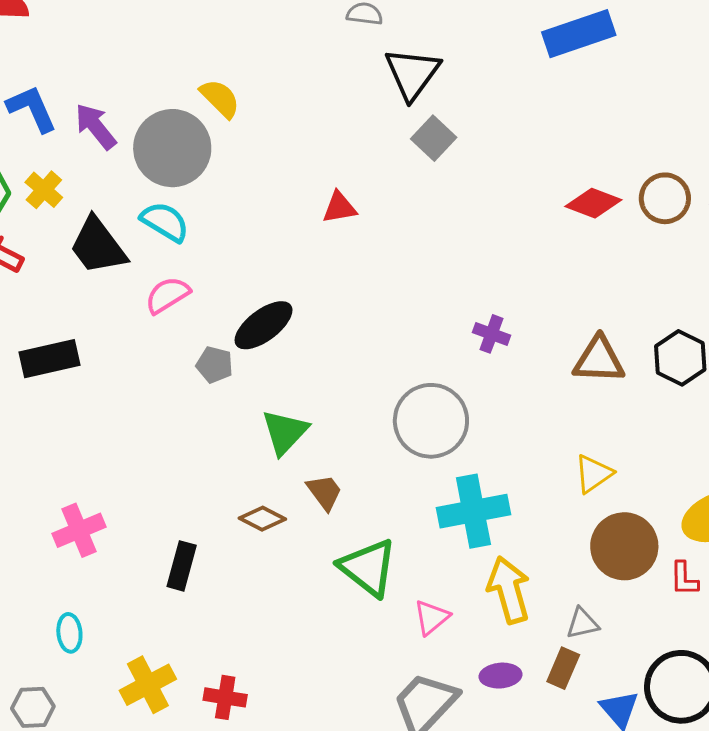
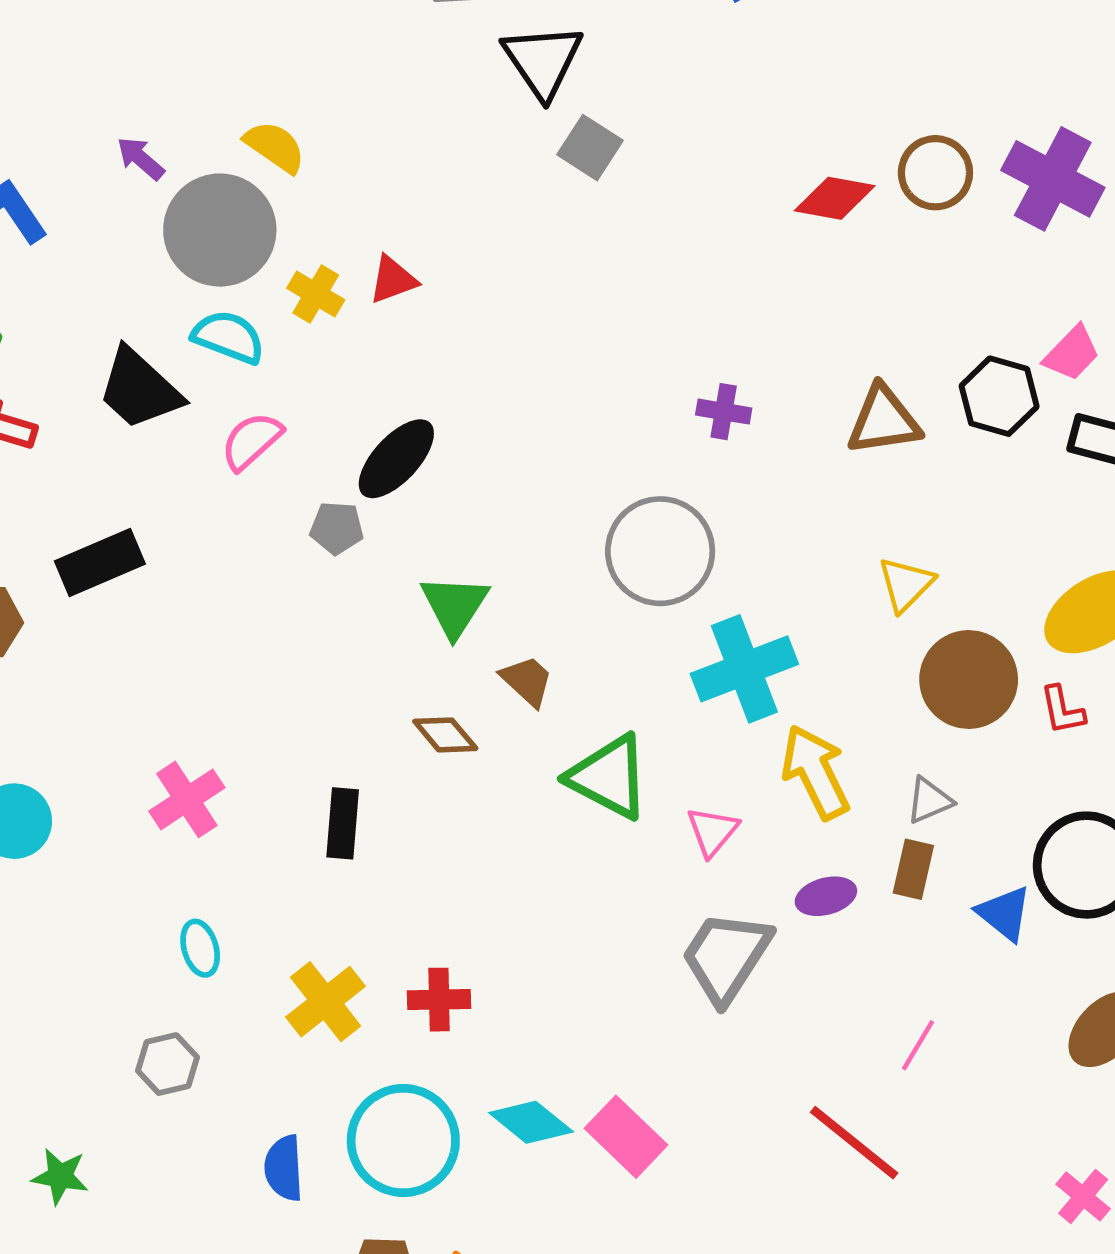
purple arrow: (96, 126) -> (141, 158), moved, size x0.7
yellow cross: (44, 190) -> (316, 294), moved
red triangle: (339, 207) -> (393, 280), moved
brown diamond: (262, 519) -> (445, 735), turned 33

